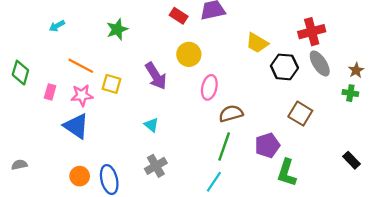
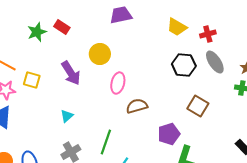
red rectangle: (179, 16) -> (62, 27), moved
red cross: (312, 32) -> (208, 34), size x0.7
yellow trapezoid: (257, 43) -> (177, 27), moved
cyan triangle: (151, 125) -> (67, 116), turned 40
green line: (224, 147) -> (106, 142), moved

